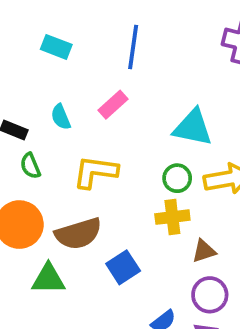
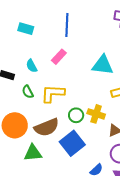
green semicircle: (30, 166) -> (28, 92), moved
green circle: (177, 178) -> (76, 115), moved
yellow cross: (172, 217) -> (96, 114), turned 30
blue square: (123, 267) -> (72, 143), size x1.4

